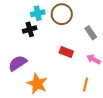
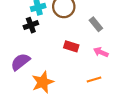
orange star: (37, 84) -> (43, 82), turned 30
orange line: (85, 85) -> (94, 80), turned 64

